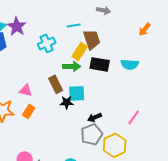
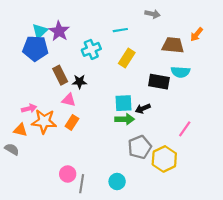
brown trapezoid: (92, 39) -> (173, 45), moved, turned -65
black rectangle: (100, 64) -> (159, 82), moved
green arrow: (72, 66) -> (125, 119), moved
brown rectangle: (56, 84) -> (60, 75), moved
black star: (67, 102) -> (79, 82), moved
black arrow: (95, 117) -> (143, 108), moved

